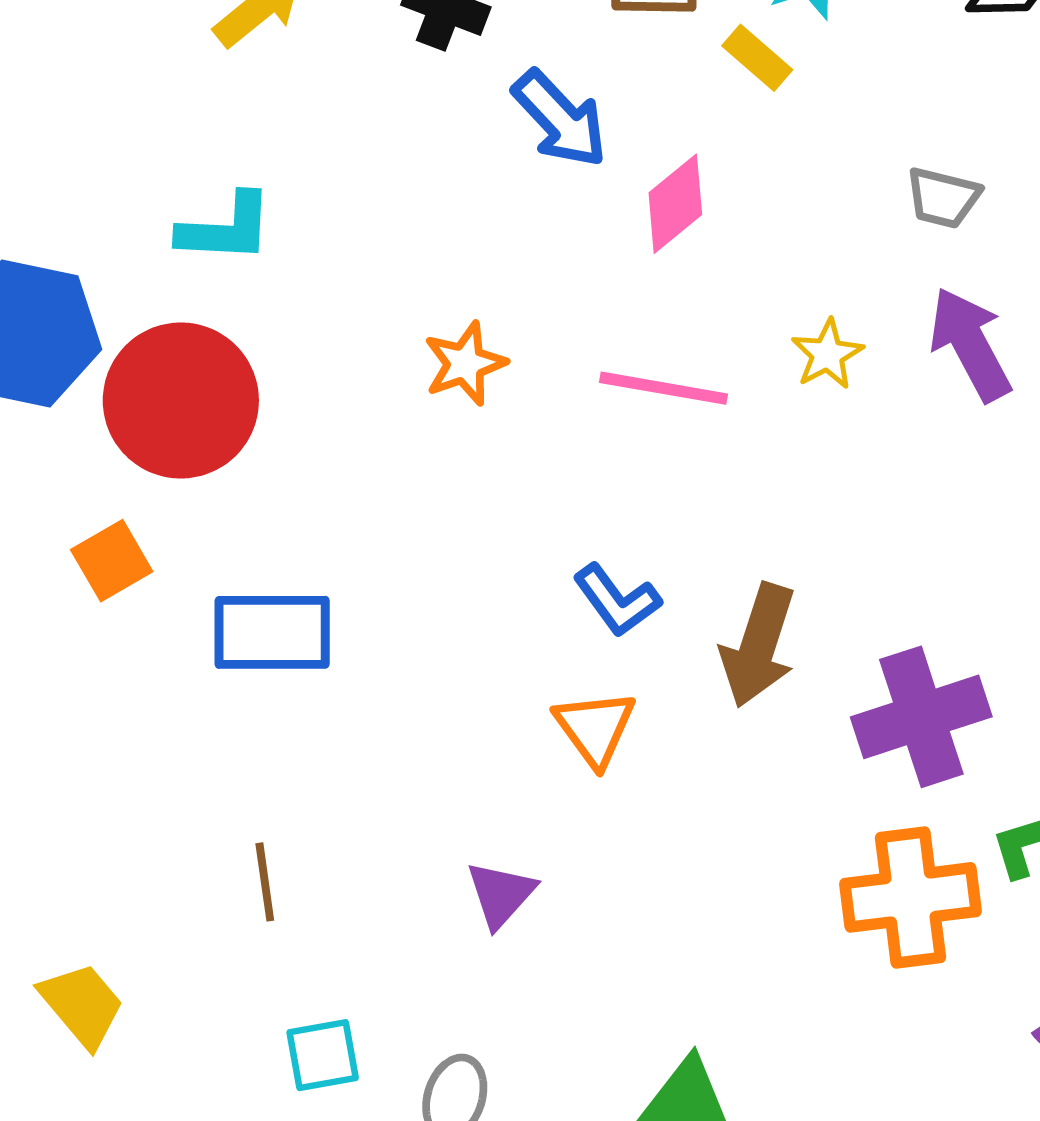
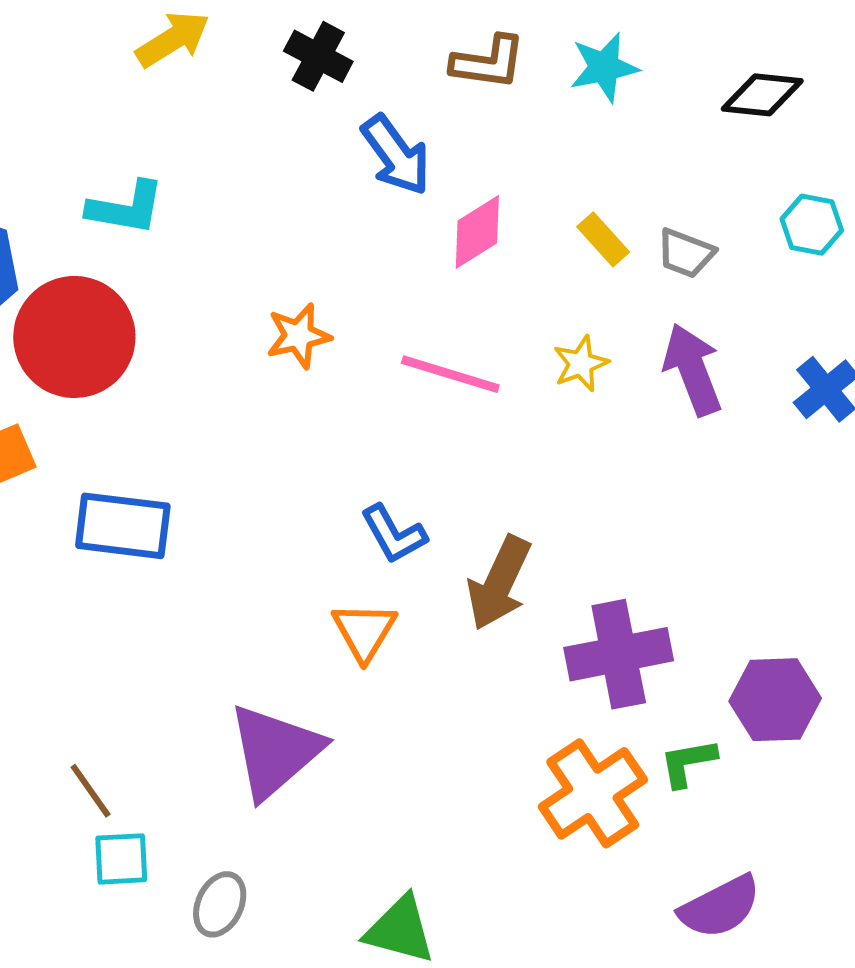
yellow rectangle: (757, 58) -> (603, 239), moved
brown line: (265, 882) -> (91, 791), moved, turned -34
purple triangle: (501, 894) -> (275, 751), size x1.8
orange cross: (911, 897) -> (593, 793), turned -34

